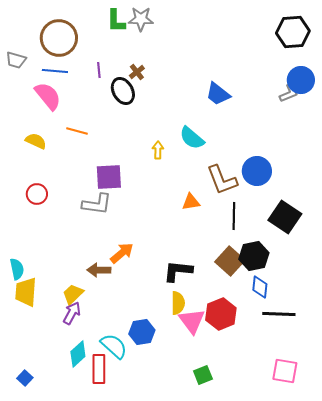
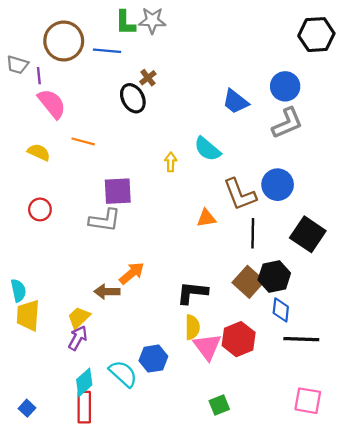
purple line: (99, 70) -> (39, 76), moved
blue line: (55, 71) -> (107, 51), moved
blue circle: (301, 80) -> (285, 86), moved
gray L-shape: (289, 93) -> (287, 123), moved, size x1.5
red rectangle: (99, 369) -> (84, 407), moved

